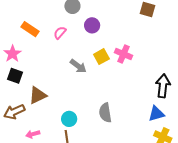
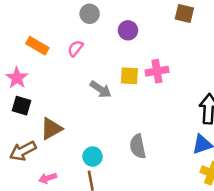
purple circle: (92, 25) -> (128, 30), moved
pink cross: (123, 54) -> (157, 71), turned -30
yellow square: (101, 57) -> (129, 76), turned 35

